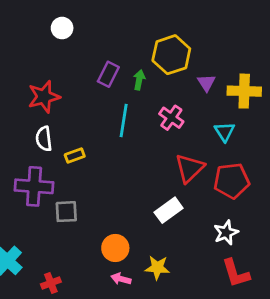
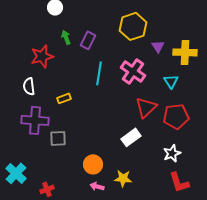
green arrow: (139, 80) -> (66, 37), moved, turned -32
pink cross: (171, 118) -> (133, 71), size x1.4
white semicircle: (44, 139) -> (29, 86), moved

